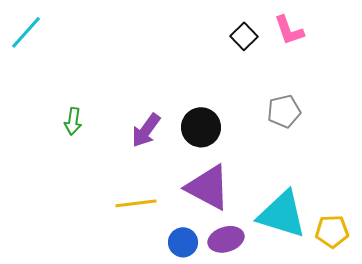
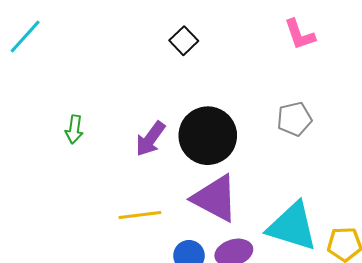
black square: (244, 36) -> (184, 41), moved
black circle: (201, 127) -> (208, 136), size x1.4

